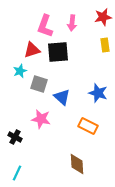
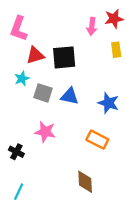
pink arrow: (72, 23) -> (92, 26), moved
pink L-shape: (45, 26) -> (19, 29), moved
blue triangle: (62, 97) -> (70, 96), moved, turned -30

